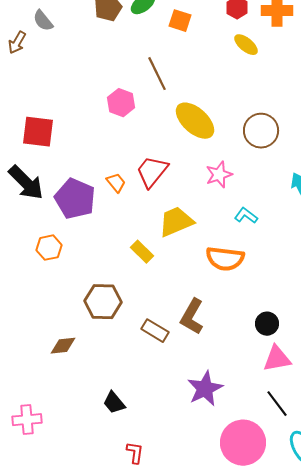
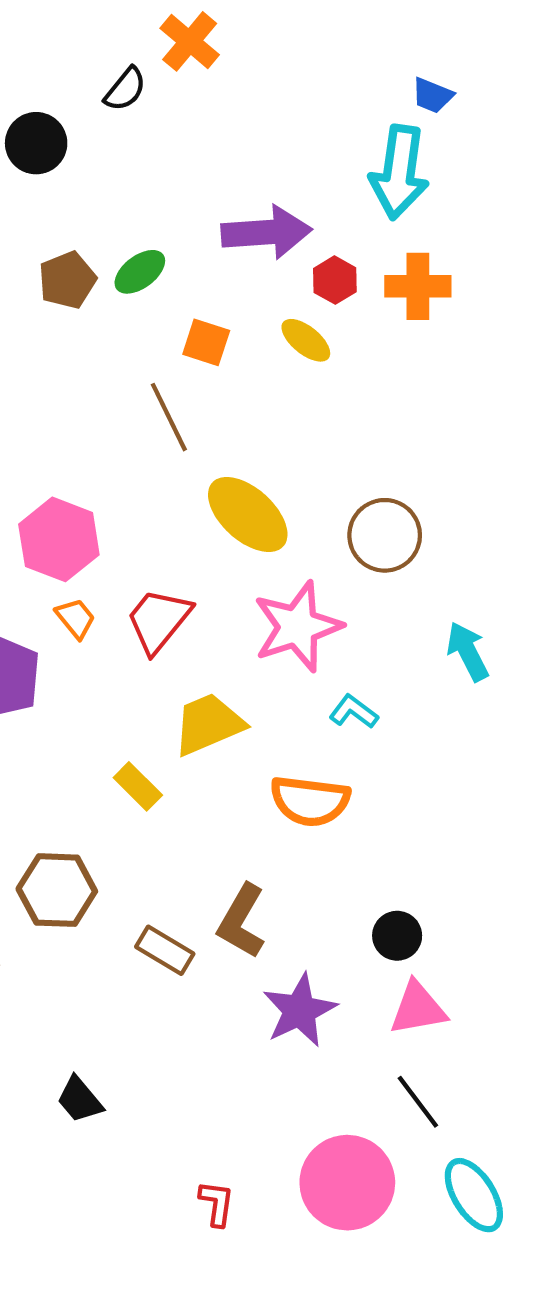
orange square: (180, 21) -> (206, 342), moved
yellow ellipse: (246, 45) -> (306, 340), moved
pink hexagon: (121, 103) -> (59, 539), moved, size x1.4
pink star: (219, 175) -> (298, 627), size x1.6
orange trapezoid: (116, 183) -> (76, 618), moved
purple star: (205, 389) -> (300, 1010), moved
red L-shape: (135, 453) -> (217, 1203), moved

